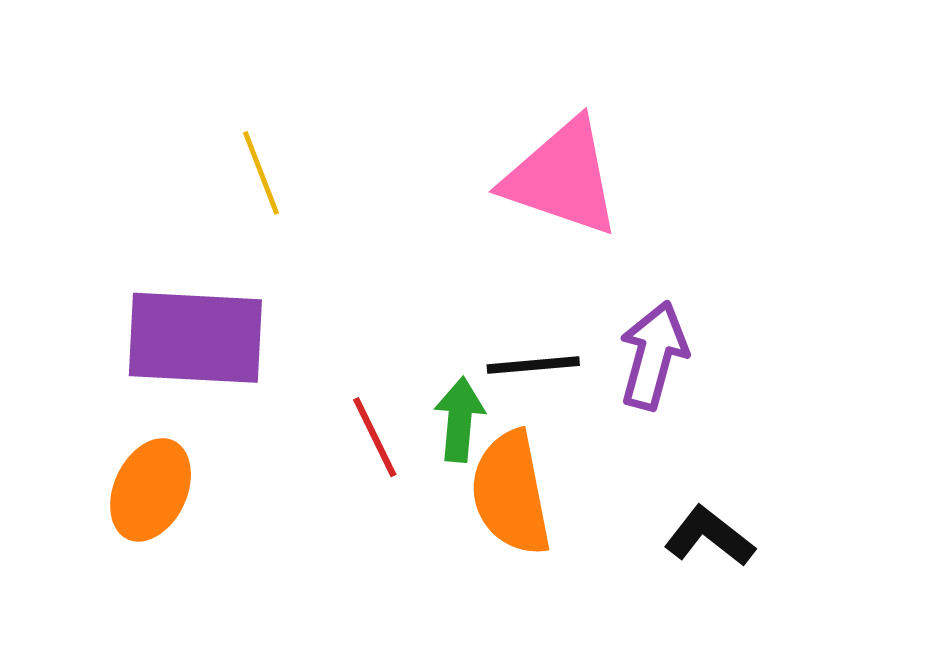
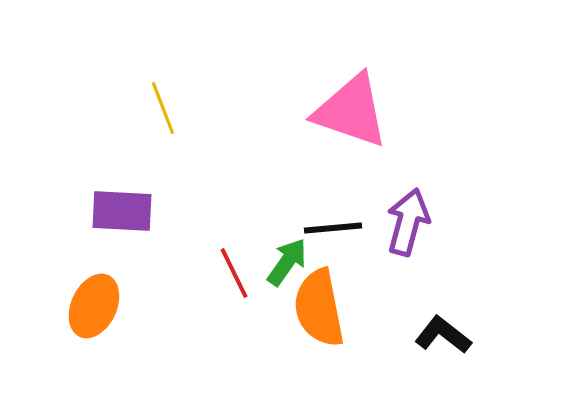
purple rectangle: (195, 338) -> (122, 211), size x0.7
green arrow: (460, 419) -> (287, 262), turned 30

